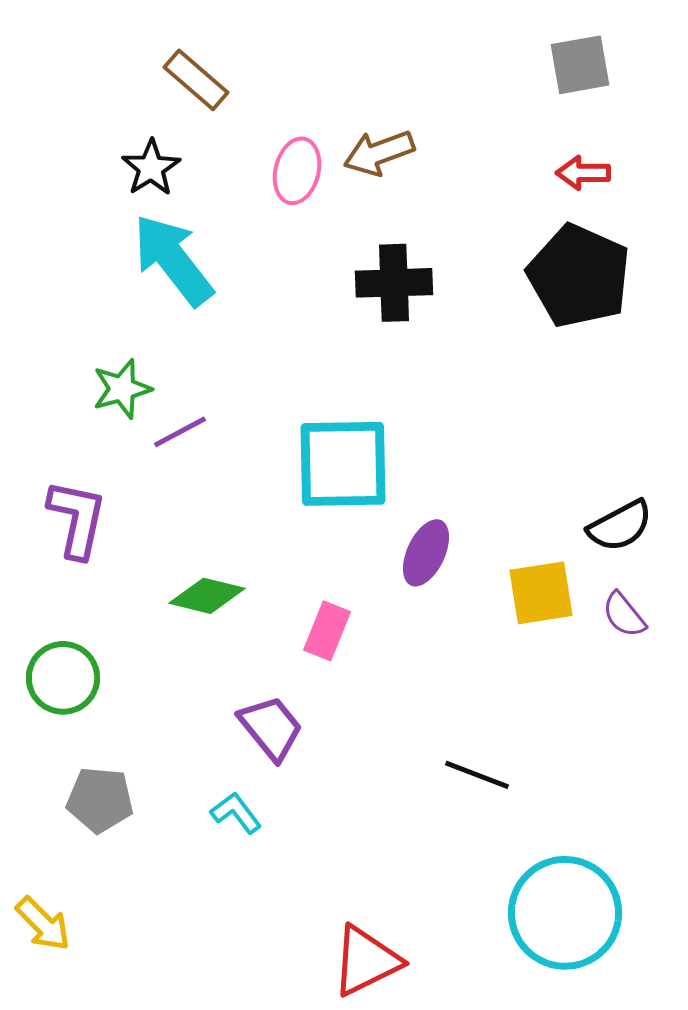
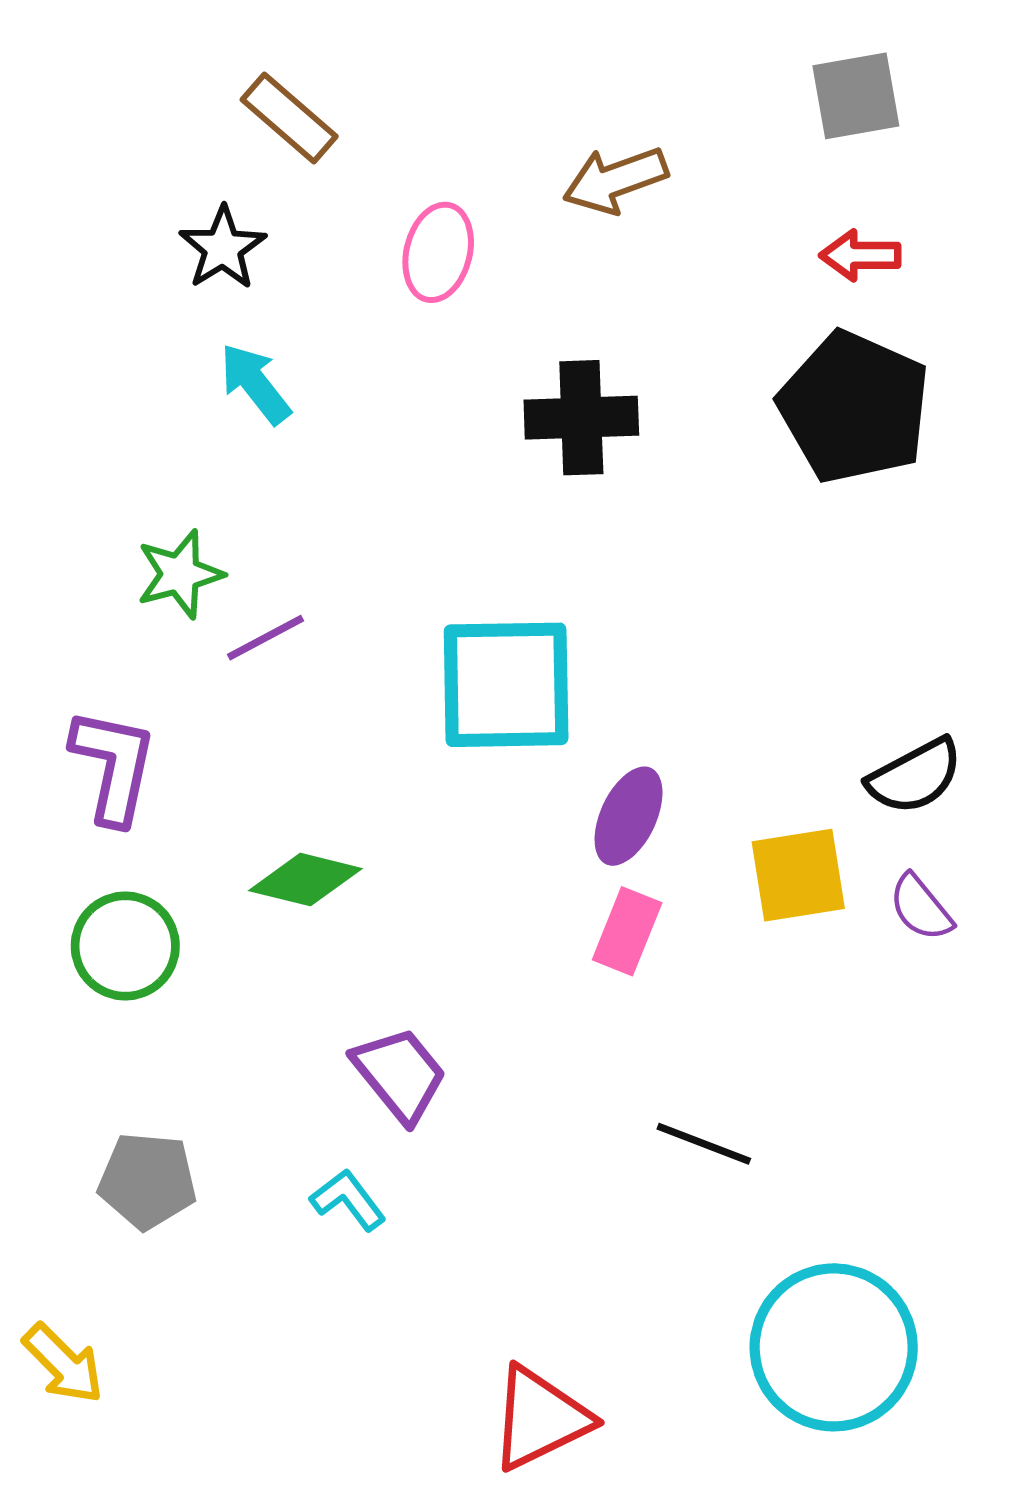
brown arrow: (379, 153) -> (615, 180), moved
cyan arrow: (173, 260) -> (255, 384), size x0.6
pink rectangle: (327, 631) -> (627, 931), moved
green circle: (63, 678) -> (125, 946), moved

